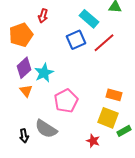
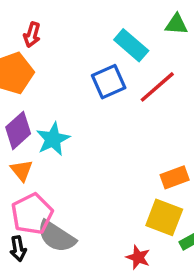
red arrow: (43, 16) -> (32, 35), moved
orange rectangle: (114, 95) -> (175, 177), turned -35
pink pentagon: (66, 101) -> (32, 214), moved

